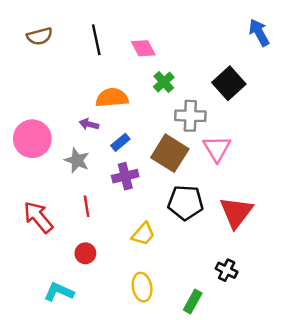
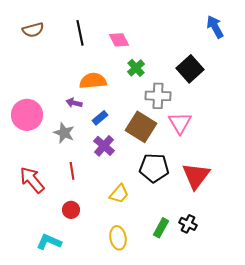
purple cross: (125, 176) -> (104, 146), turned -35
green rectangle: (193, 302) -> (161, 228), moved

